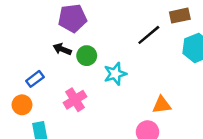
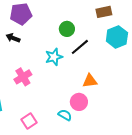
black line: (149, 35) -> (80, 47), moved
green circle: (87, 56) -> (67, 29), moved

